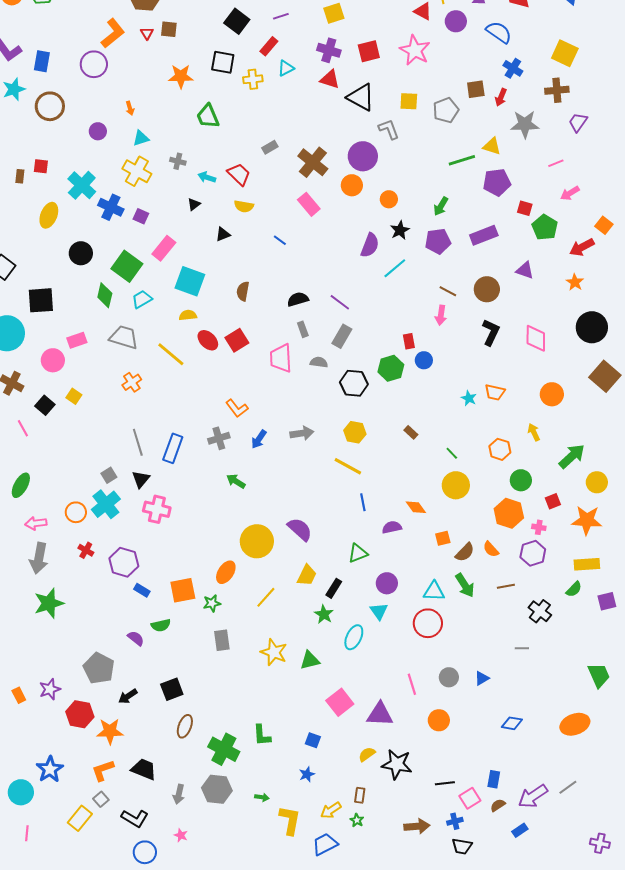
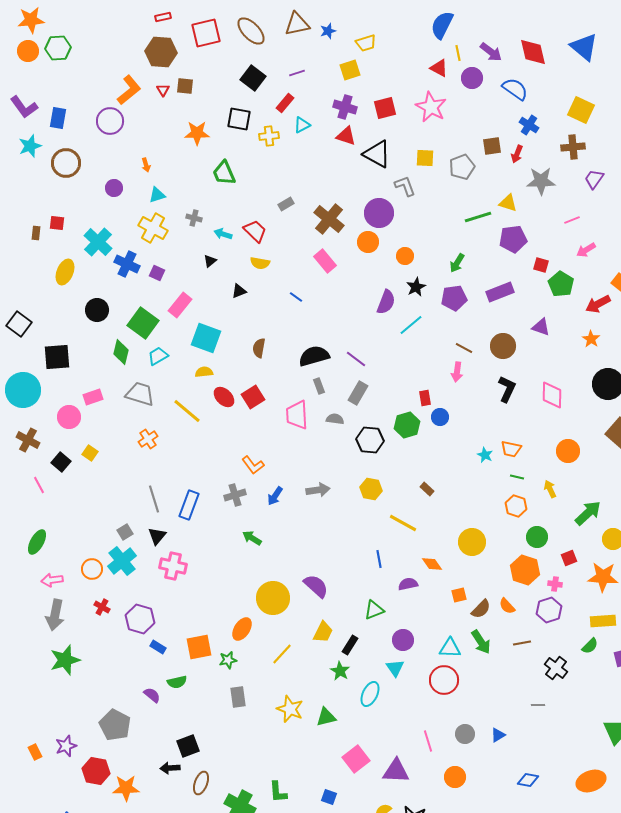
black semicircle: (298, 299) -> (314, 356), size x1.4
green line: (452, 453) -> (517, 477), moved, turned -32
yellow line: (348, 466) -> (403, 523), moved
black arrow: (128, 696) -> (170, 768), moved, turned 30

